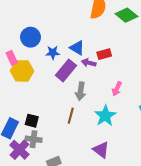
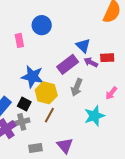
blue star: (53, 53) -> (32, 77), moved, size x1.6
yellow hexagon: (22, 71) -> (46, 93), moved
brown line: (71, 116) -> (49, 115), moved
gray cross: (34, 139) -> (22, 122), turned -35
purple triangle: (101, 150) -> (65, 145), moved

